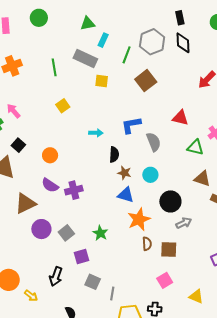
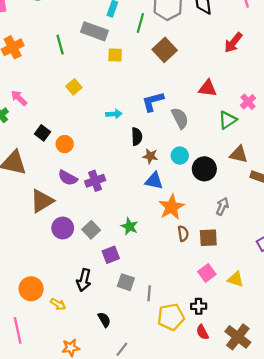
black square: (18, 145) -> (42, 133), moved
green triangle: (195, 147) -> (228, 120), turned -42
black circle: (170, 201) -> (204, 169), moved
gray arrow: (184, 223) -> (222, 206), turned -35
yellow triangle: (196, 296) -> (236, 279), moved

